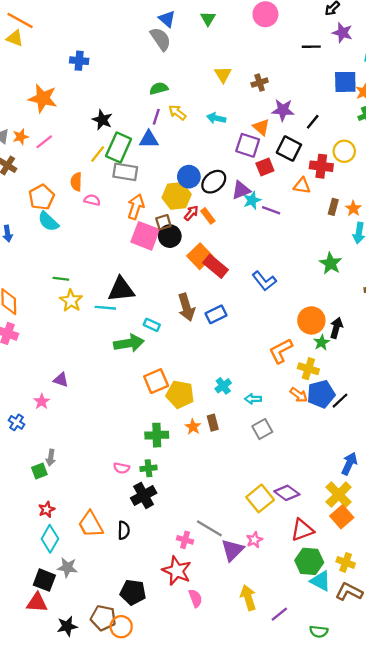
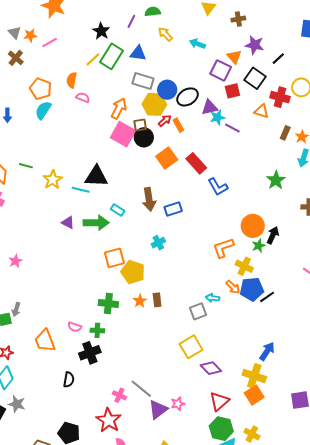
purple line: (156, 117) -> (131, 21), moved
gray rectangle: (125, 172) -> (143, 81), moved
orange pentagon: (42, 197) -> (41, 89), turned -30
cyan semicircle: (48, 222) -> (43, 110), turned 72
red rectangle: (215, 266) -> (196, 163), moved
green line: (61, 279) -> (26, 166), moved
purple triangle: (61, 380) -> (68, 223), moved
cyan cross: (223, 386) -> (158, 243), moved
cyan arrow: (253, 399) -> (213, 298), moved
yellow cross: (339, 495) -> (254, 376), turned -35
yellow square: (260, 498) -> (191, 347), moved
orange trapezoid: (91, 524) -> (45, 341), moved
red triangle: (302, 530) -> (219, 401), turned -30

